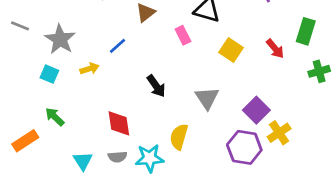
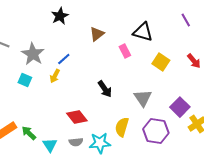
blue line: (117, 46) -> (64, 59), moved
yellow arrow: (89, 69) -> (55, 76), turned 136
green arrow: (55, 117) -> (29, 133), moved
red diamond: (119, 123) -> (77, 117), turned -30
purple hexagon: (244, 147) -> (156, 131), moved

